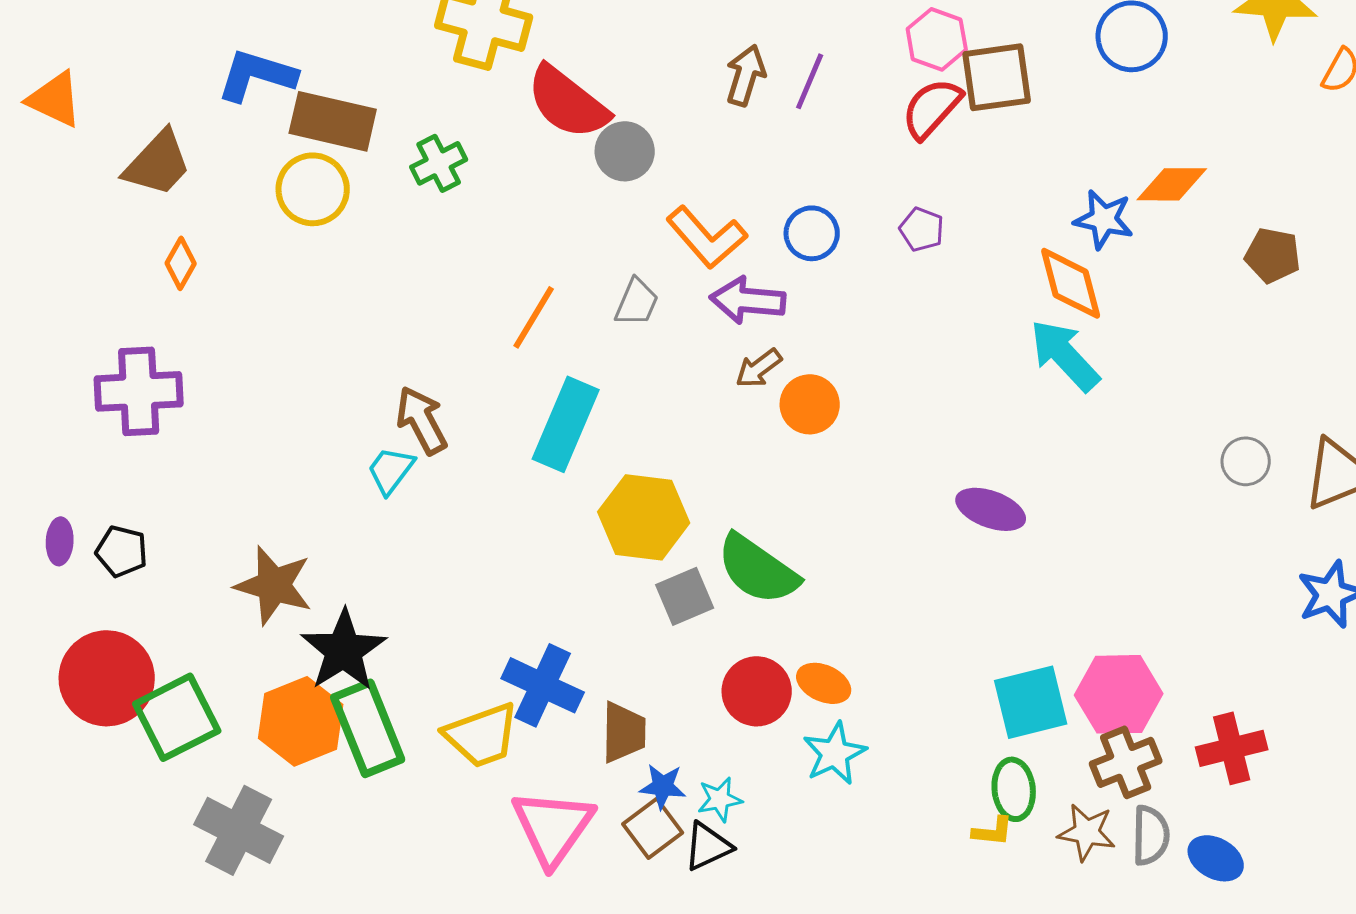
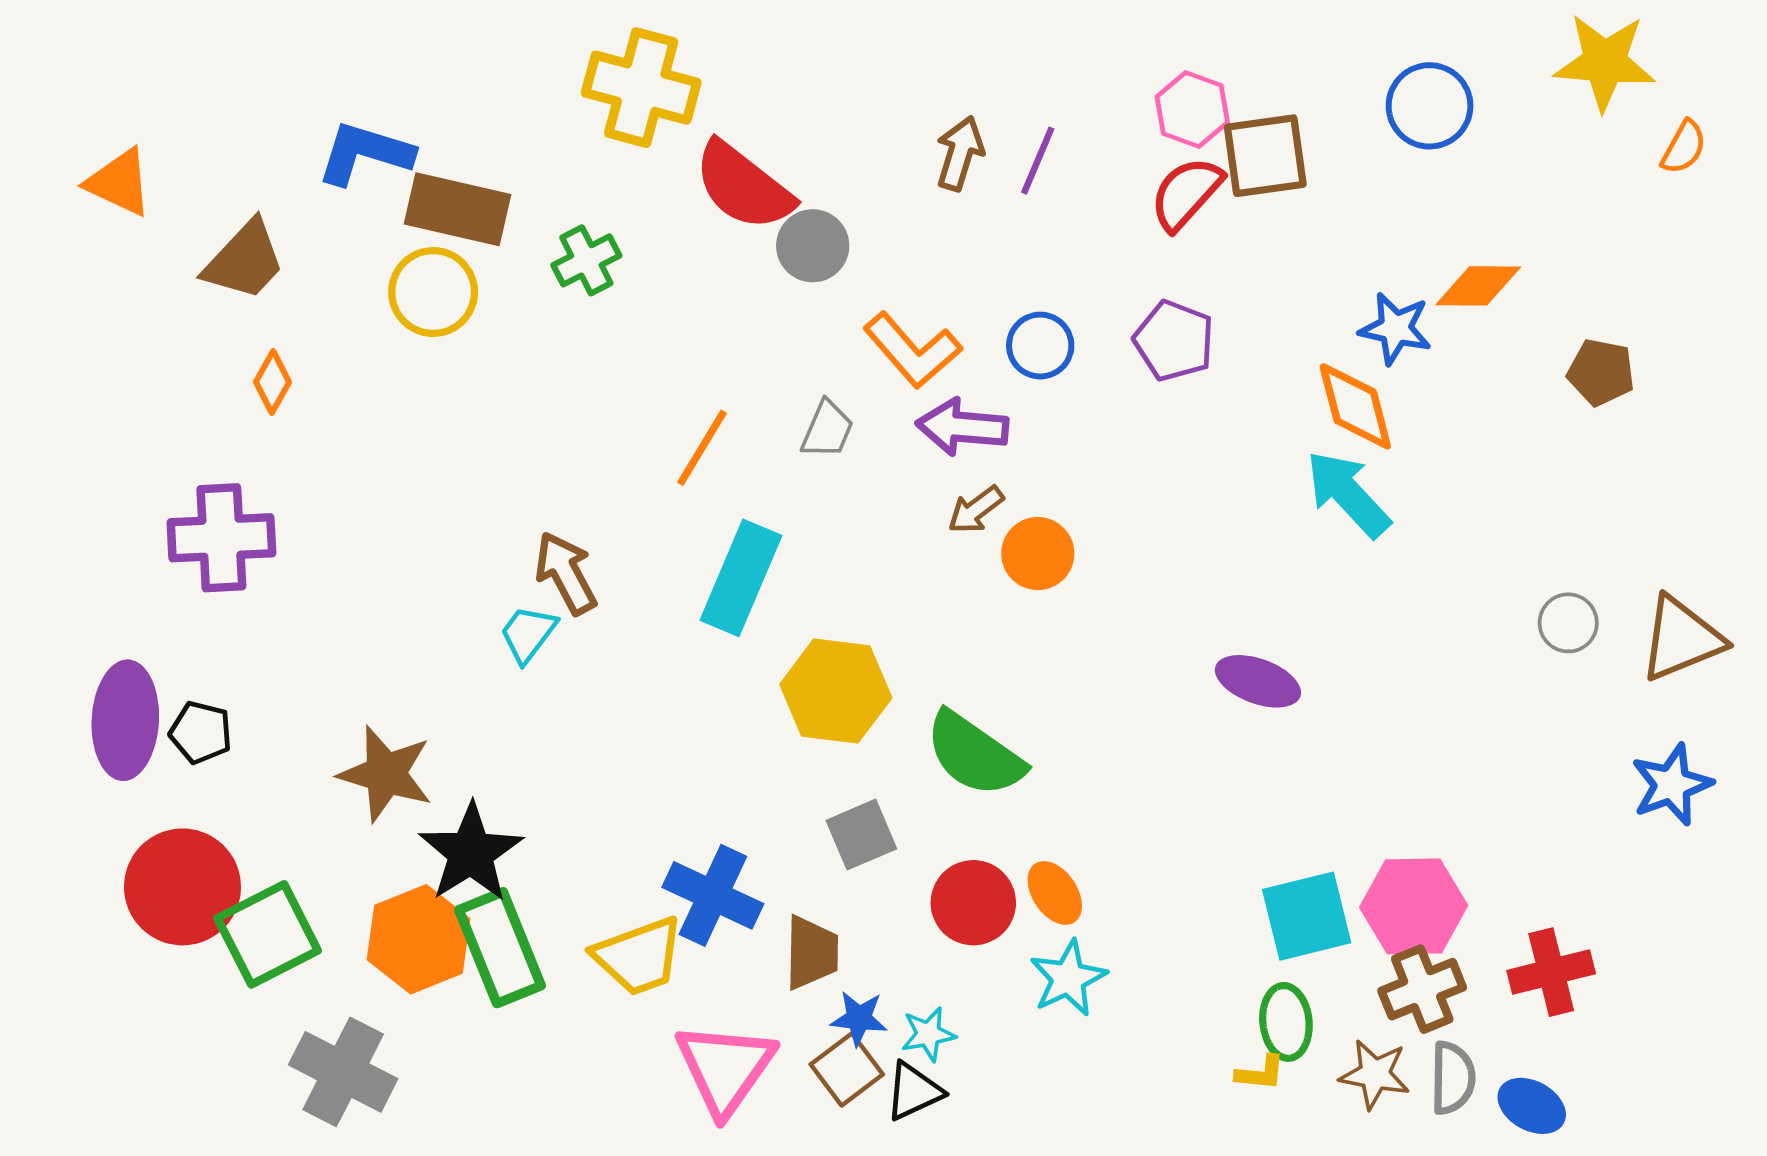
purple pentagon: (922, 229) -> (1174, 341), size x1.5
purple ellipse: (60, 541) -> (125, 720), size x2.0
gray square: (685, 596) -> (861, 835), moved
orange ellipse: (824, 683) -> (1055, 893), turned 32

